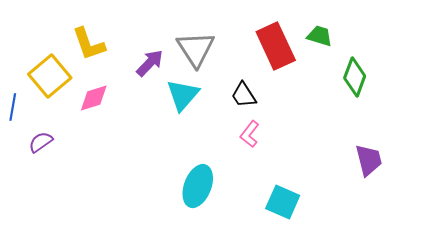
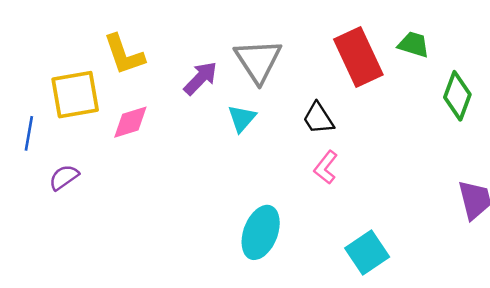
yellow square: (50, 76) -> (75, 95), turned 30
cyan triangle: (183, 95) -> (242, 118), size x0.7
cyan square: (283, 202) -> (367, 252), turned 32

